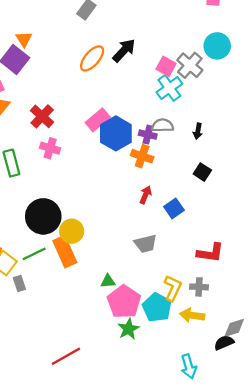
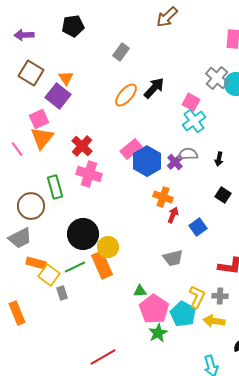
gray cross: (190, 65) -> (217, 78), moved
purple cross: (148, 135) -> (175, 162), turned 35
pink cross: (50, 148) -> (89, 174), size x1.4
orange cross: (142, 156) -> (163, 197), moved

